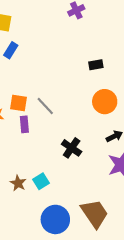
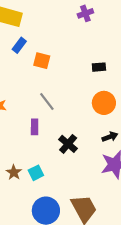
orange square: (19, 103) -> (42, 61), moved
purple rectangle: (24, 124) -> (35, 127), moved

